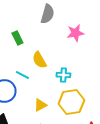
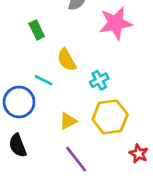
pink star: (75, 33) -> (116, 23), size x1.4
cyan cross: (63, 75) -> (99, 80), turned -32

